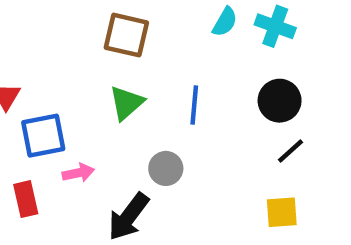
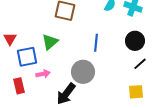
green triangle: (126, 103) -> (50, 42), moved
gray circle: (166, 168) -> (83, 72), size x1.5

